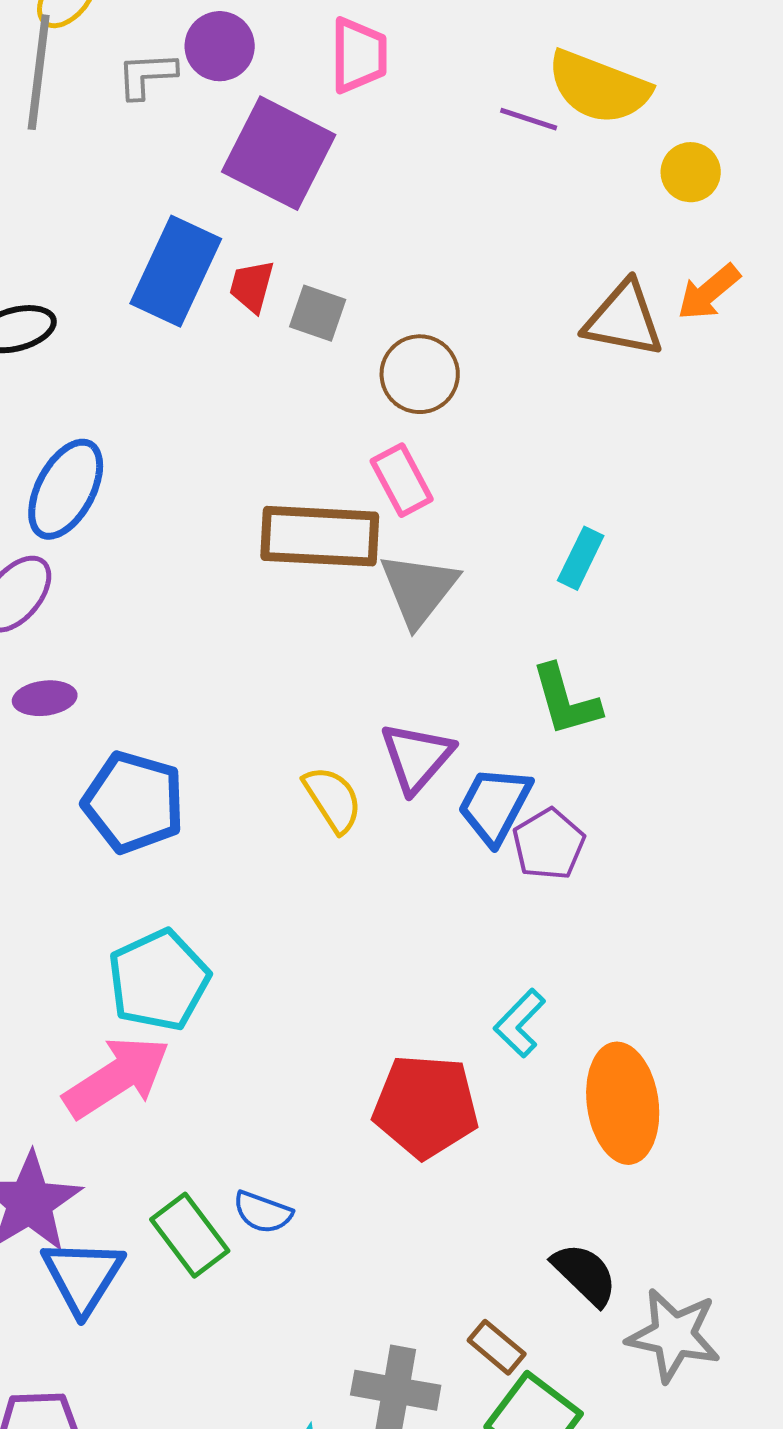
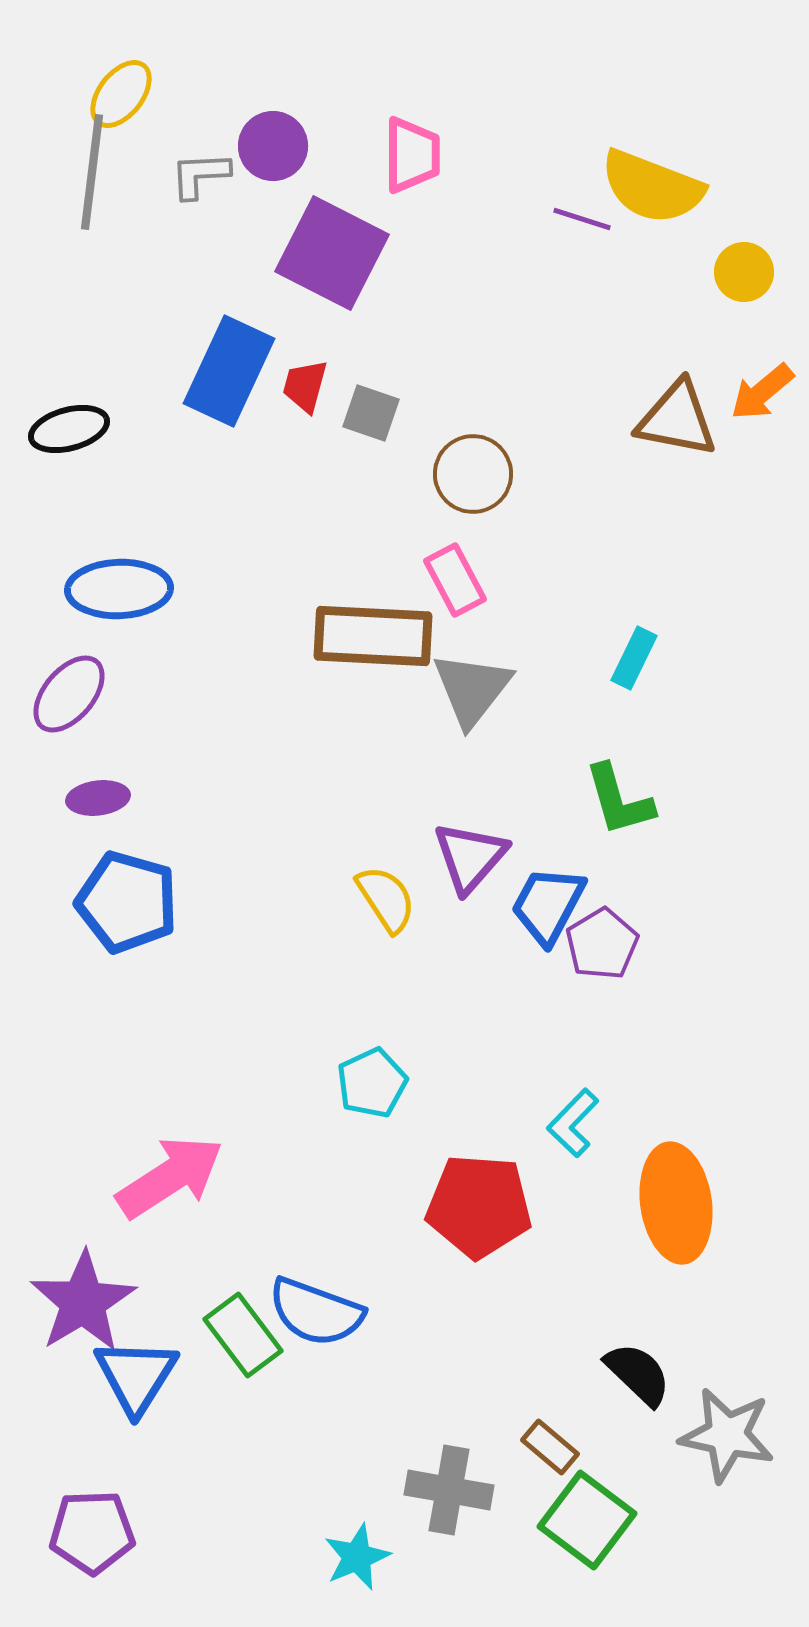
blue ellipse: (66, 489) -> (119, 589), turned 60
blue pentagon: (134, 802) -> (127, 902), moved
cyan pentagon: (159, 980) -> (372, 1083), moved, size x0.7
blue semicircle: (263, 1212) -> (316, 1312), size x1.6

